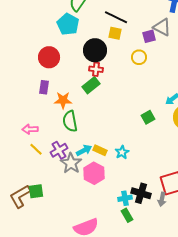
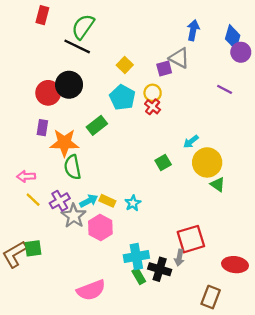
black line: (116, 17) -> (77, 46), moved
cyan pentagon: (68, 24) -> (122, 97), moved
yellow square: (115, 33) -> (125, 65), turned 32
black circle: (95, 50) -> (69, 85), moved
red cross: (96, 69) -> (153, 107), moved, turned 32
orange star: (63, 100) -> (64, 143), size x1.4
black cross: (141, 193) -> (160, 269), moved
cyan cross: (125, 198) -> (136, 256), size x1.5

